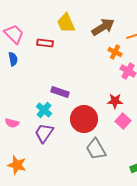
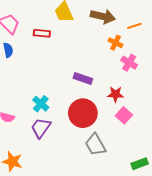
brown arrow: (103, 27) -> (103, 16), turned 45
purple rectangle: (60, 92) -> (83, 78), moved

